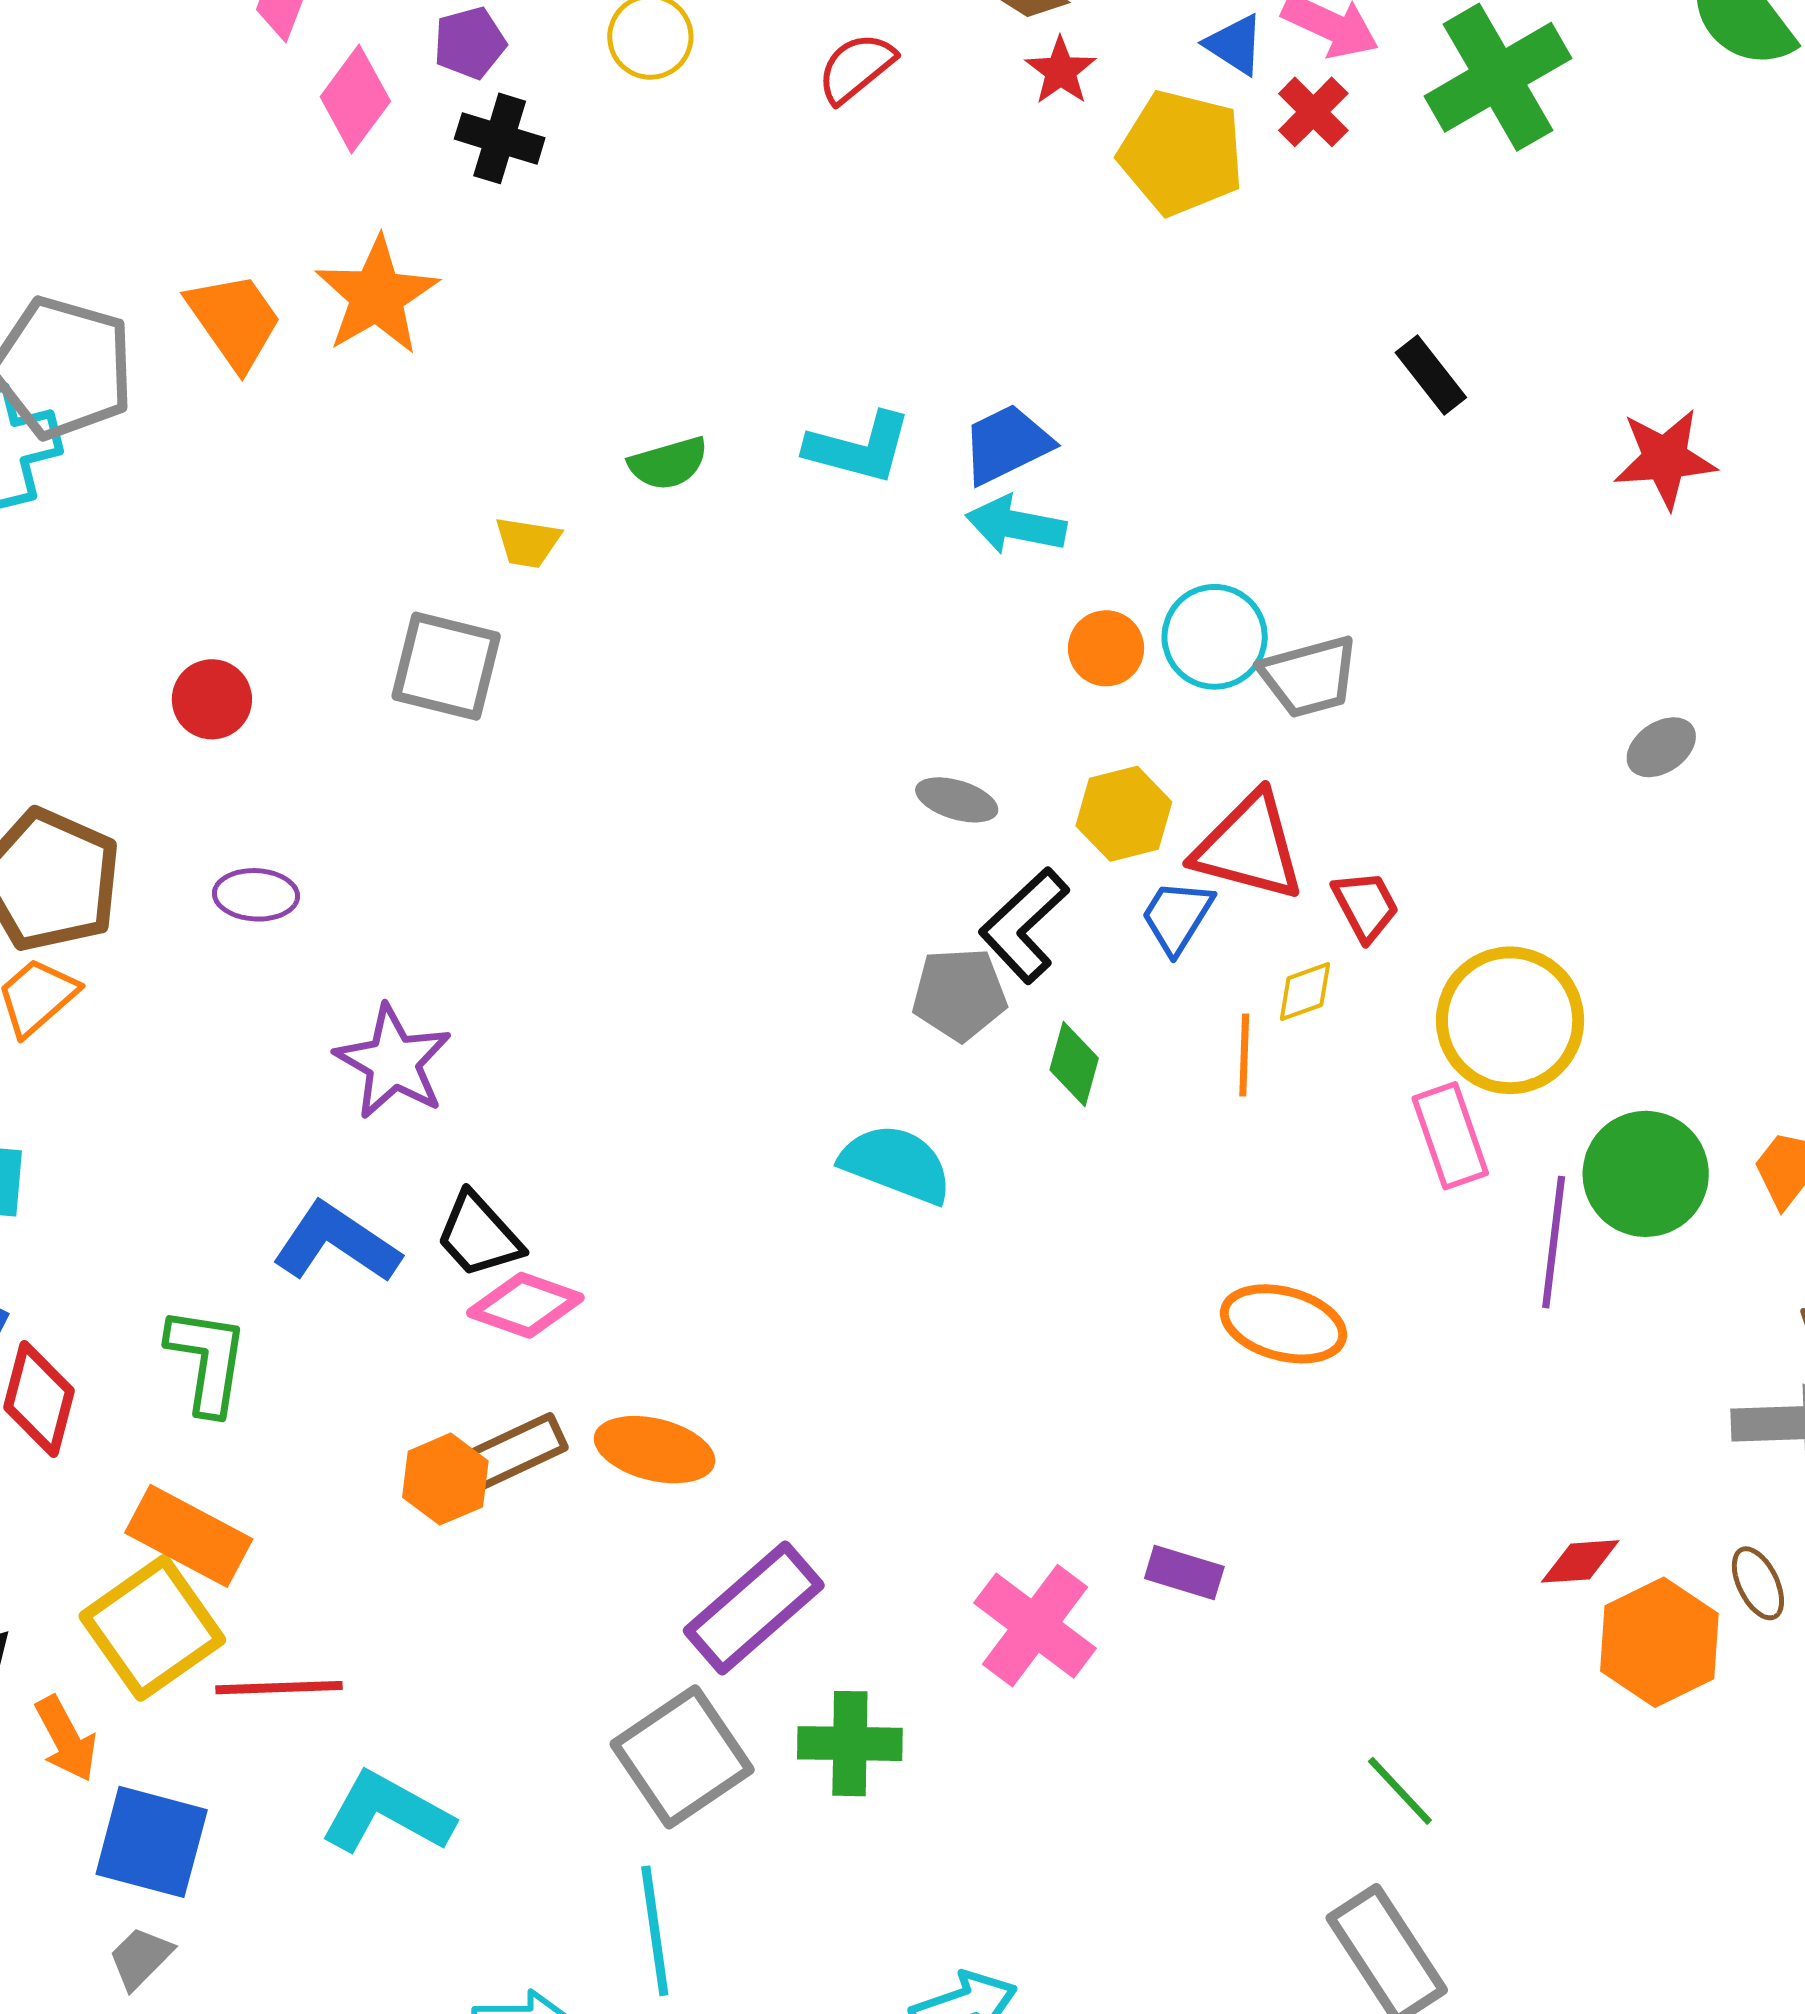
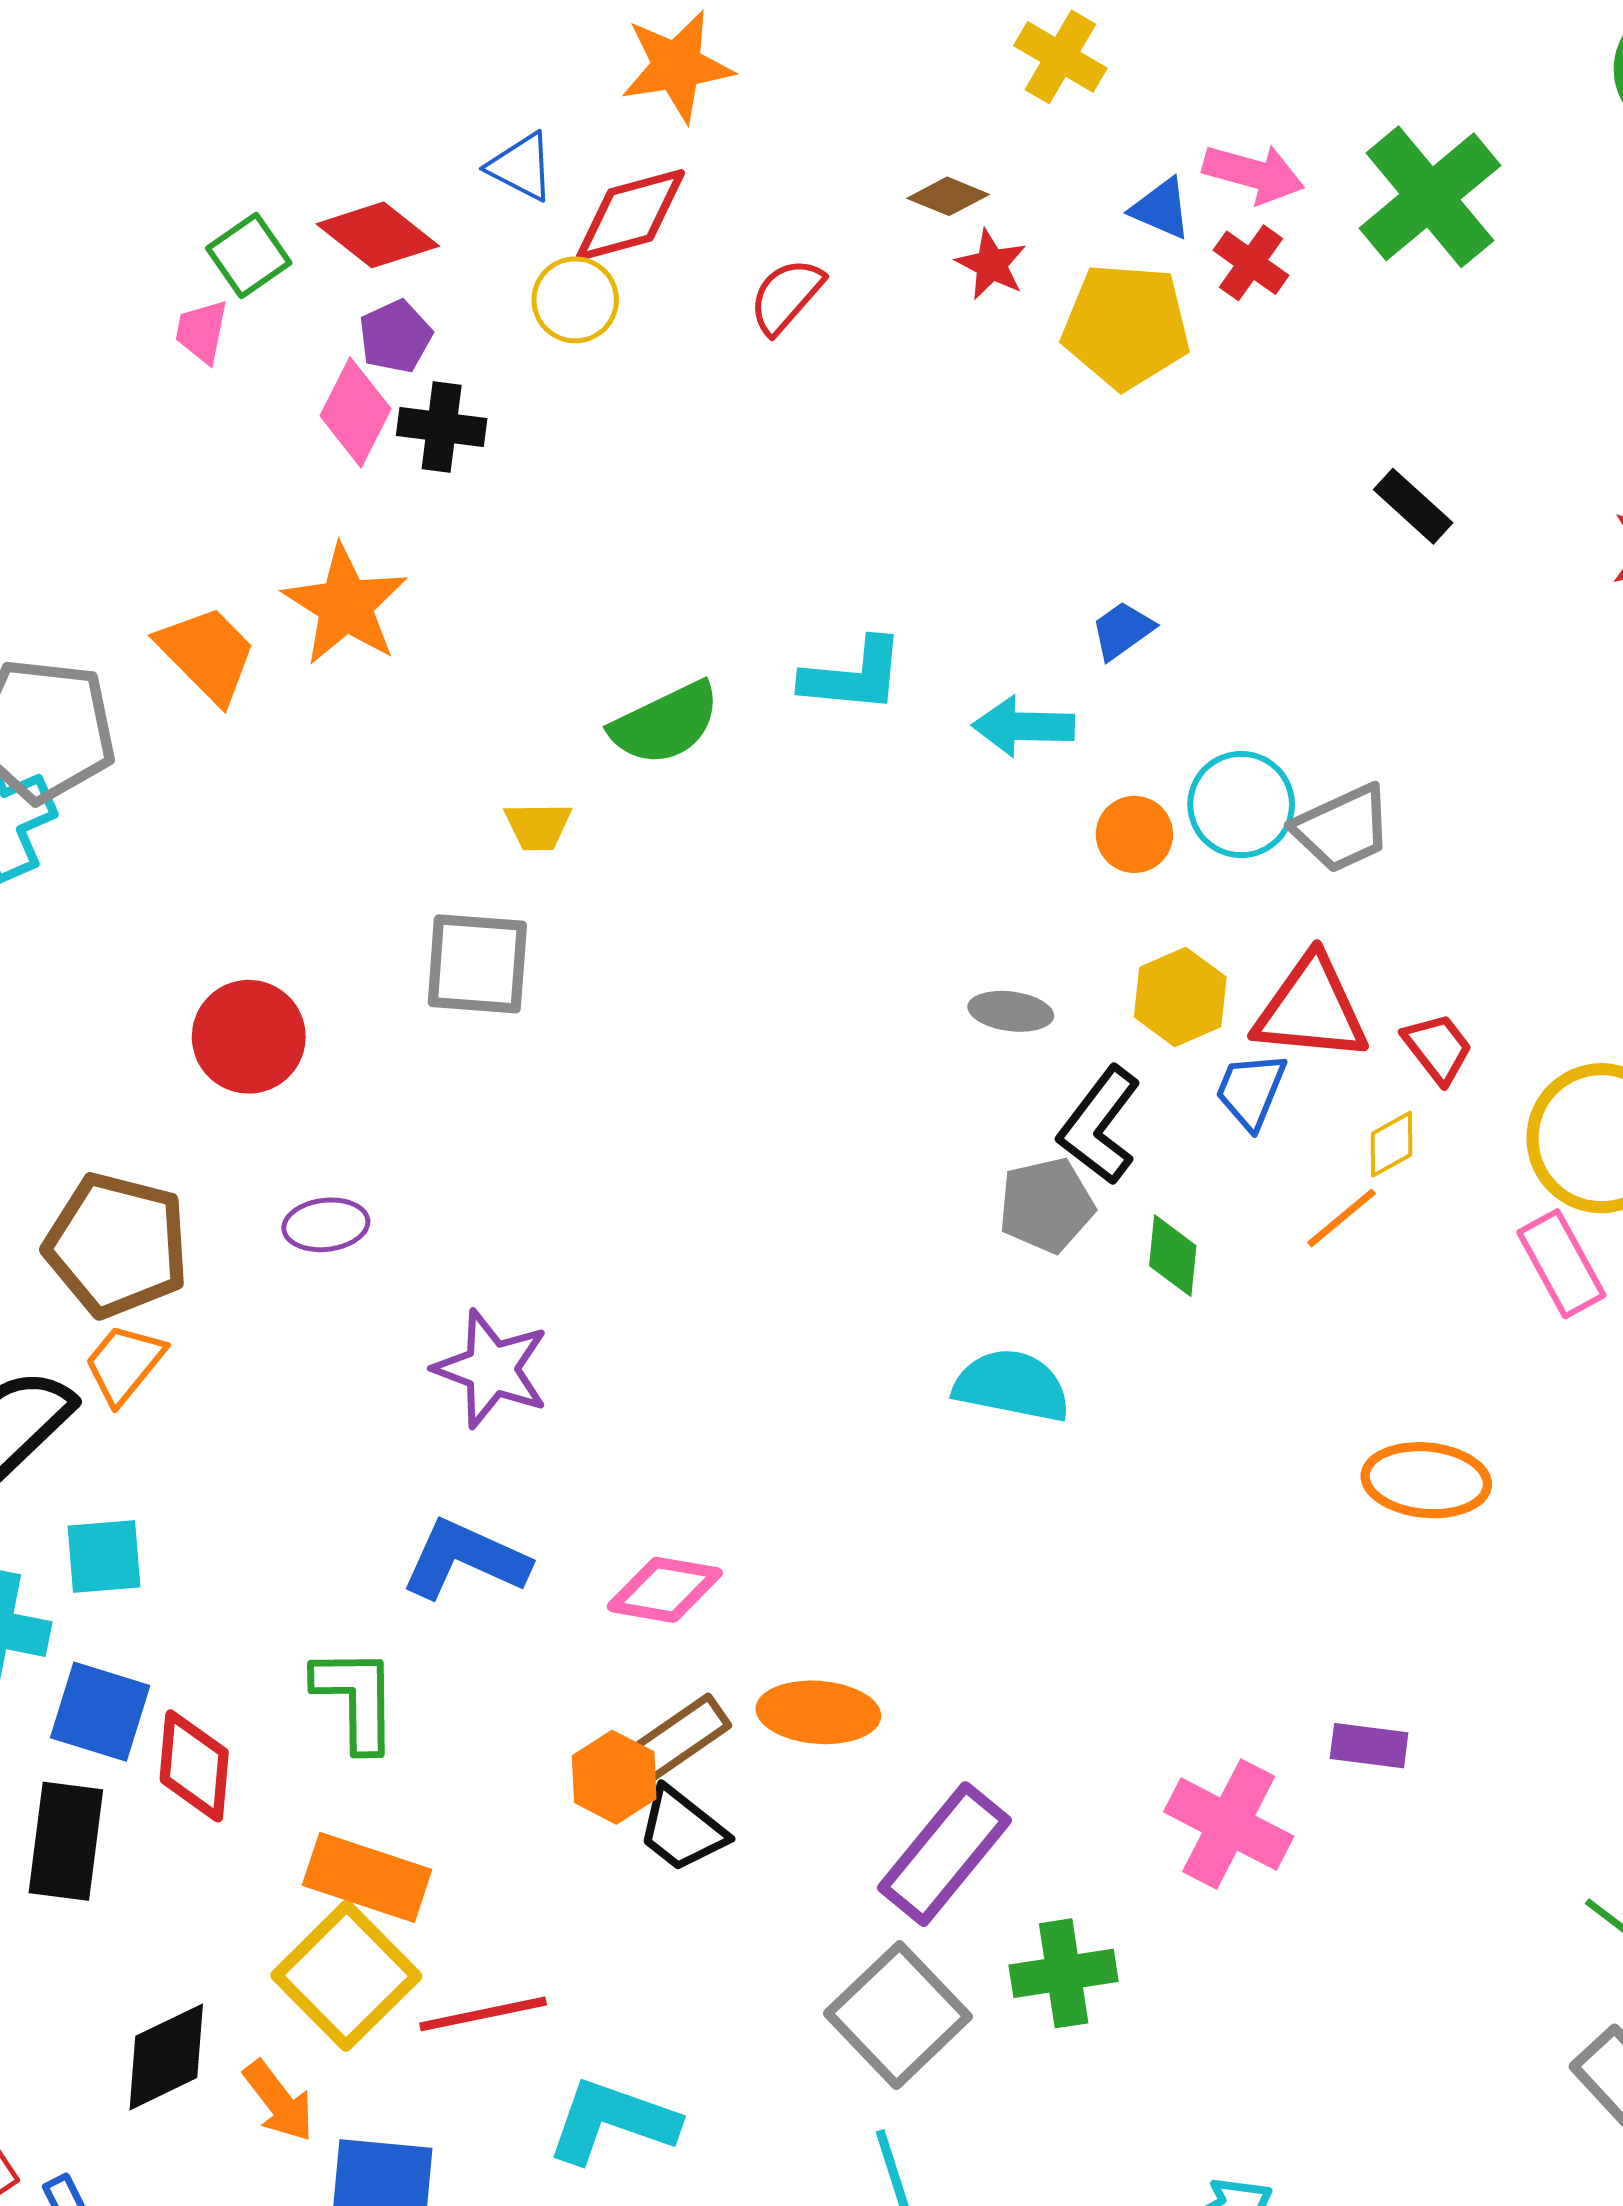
pink diamond: (355, 99) -> (355, 412), moved
blue trapezoid: (1007, 444) -> (1122, 630), moved, size x0.7
green semicircle: (668, 463) -> (665, 723), size x1.4
red circle: (212, 699) -> (249, 1037), size x1.4
orange line: (1244, 1055) -> (1341, 1218), turned 58
black trapezoid: (479, 1235) -> (682, 1829), moved

